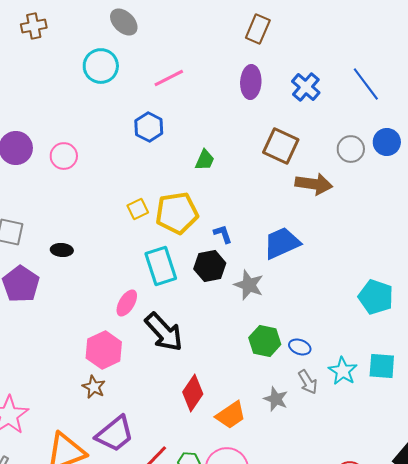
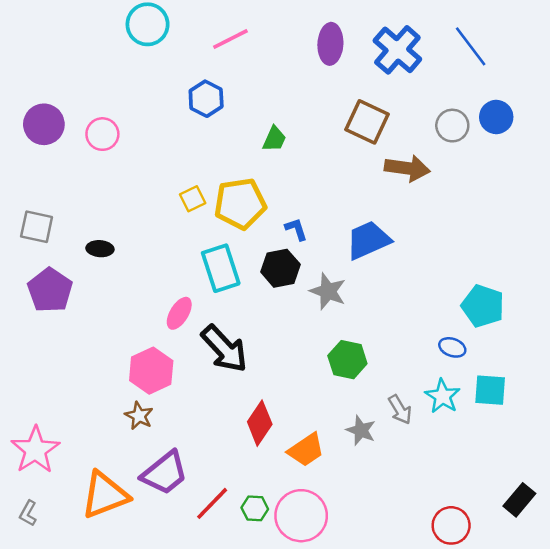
blue cross: (306, 87) -> (397, 50), size x1.4
blue ellipse: (300, 347) -> (452, 347), moved

